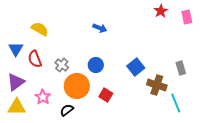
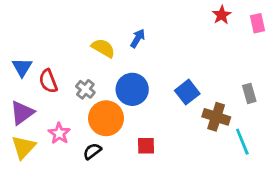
blue arrow: (100, 28) -> (138, 38), turned -80
yellow semicircle: (40, 29) -> (103, 48), moved
blue circle: (96, 65) -> (132, 89), size x1.5
red square: (106, 95) -> (146, 146), moved, turned -32
yellow triangle: (17, 107) -> (23, 147), turned -48

